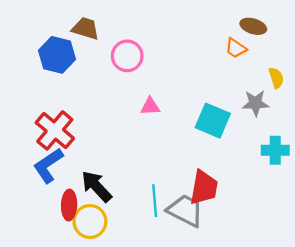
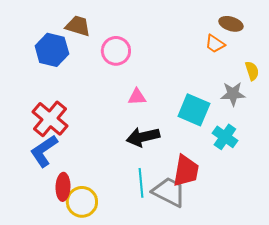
cyan cross: (275, 150) -> (225, 137), moved, turned 35
black arrow: (96, 186) -> (143, 137), moved, turned -60

